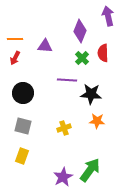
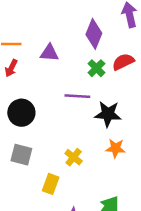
red semicircle: (103, 53) -> (123, 62), turned 66
yellow cross: (64, 128) -> (74, 157), turned -32
yellow rectangle: (22, 156) -> (51, 184), moved

